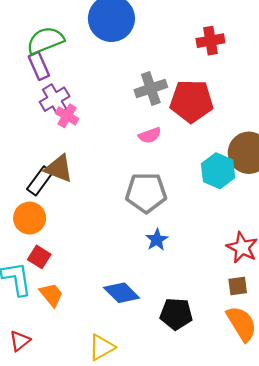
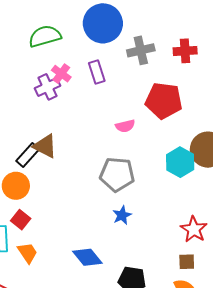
purple rectangle: (39, 66) -> (97, 72), moved
gray cross: (151, 88) -> (141, 50), moved
pink cross: (67, 116) -> (61, 74), moved

